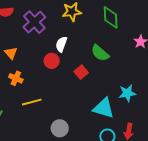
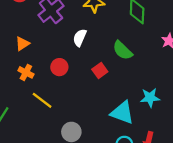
orange triangle: (11, 53) -> (22, 44), turned 32
red circle: (52, 61) -> (59, 67), moved
yellow line: (32, 102) -> (42, 100), turned 48

